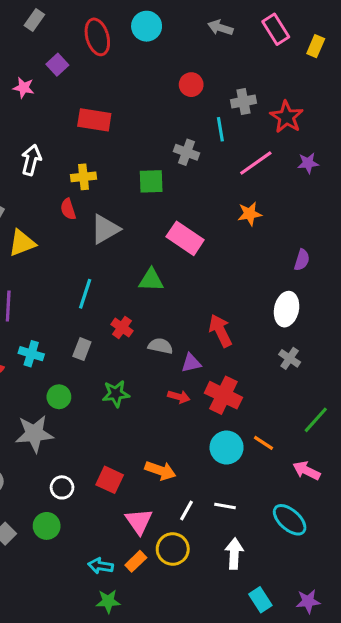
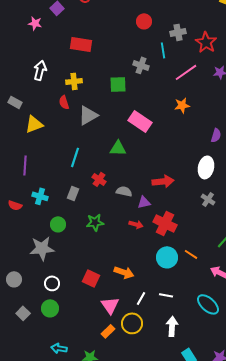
red arrow: (220, 331) -> (163, 181), turned 110
white circle: (62, 487) -> (52, 283), moved
cyan arrow: (100, 566) -> (59, 348), moved

